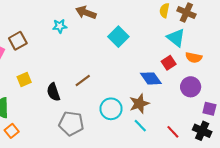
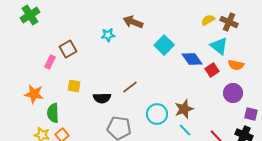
yellow semicircle: (164, 10) -> (208, 20), turned 48
blue diamond: (151, 78) -> (192, 59), moved
yellow square: (24, 79) -> (74, 86), turned 32
black semicircle: (53, 92) -> (102, 98), turned -72

